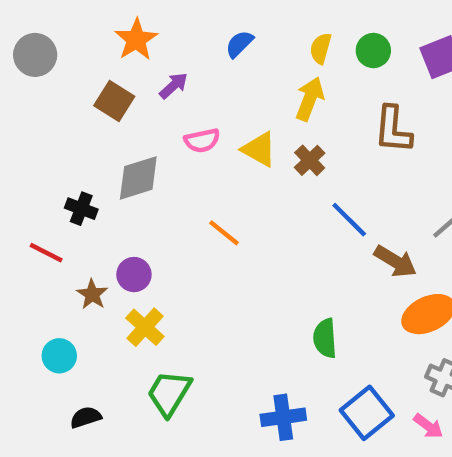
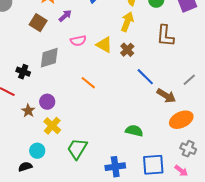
green semicircle: (325, 338) -> (134, 131), turned 108
cyan circle: (59, 356) -> (37, 151), moved
green trapezoid: (169, 393) -> (77, 149), moved
blue square: (367, 413) -> (153, 165), turned 35

